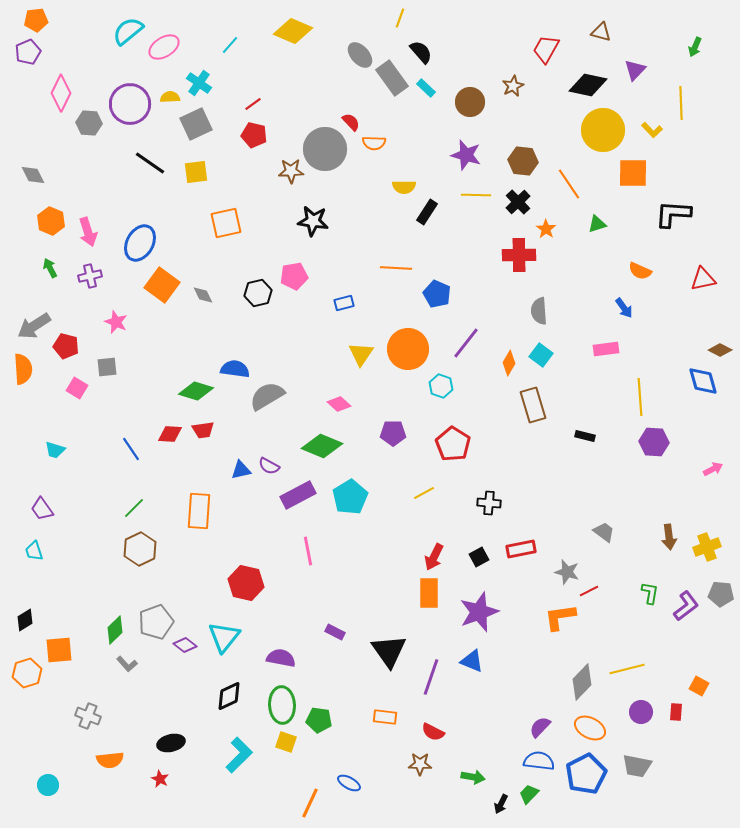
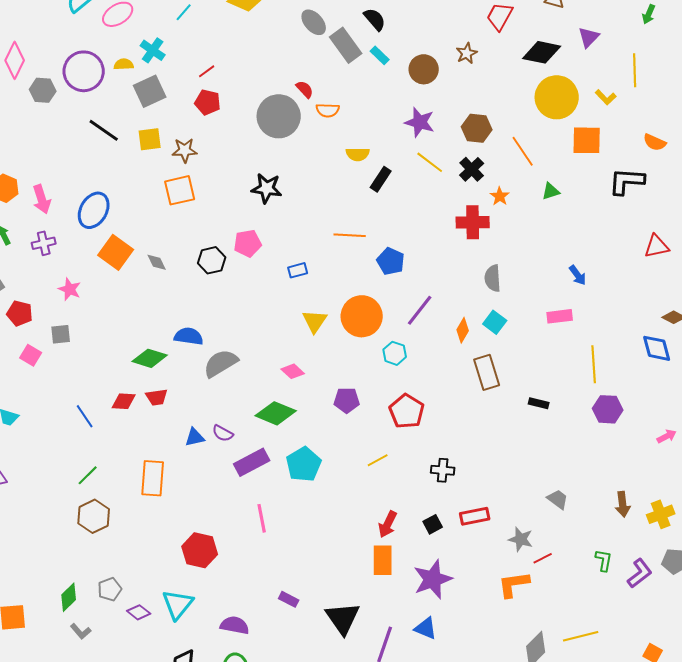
brown star: (291, 171) -> (185, 150), moved
yellow line: (476, 195) -> (430, 162), turned 36
orange semicircle: (640, 271) -> (655, 142), moved
gray pentagon: (156, 622) -> (110, 589), size x0.7

